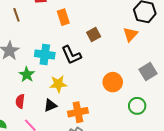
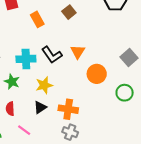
brown square: (94, 34) -> (69, 12), moved
orange triangle: (130, 34) -> (78, 52), moved
orange cross: (78, 112) -> (68, 109), turned 30

